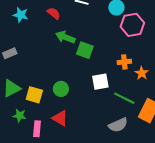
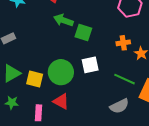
white square: (100, 82) -> (90, 65), moved
green circle: (61, 89) -> (61, 72), size x1.6
green star: (20, 116) -> (12, 103), moved

